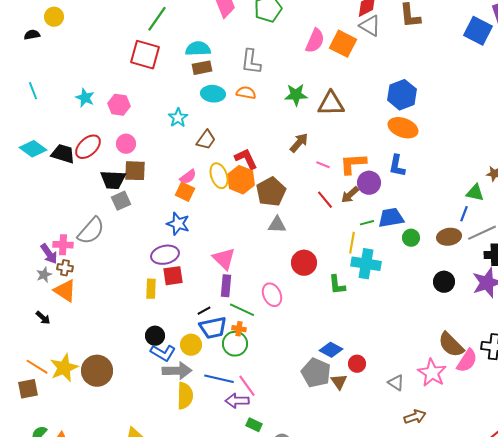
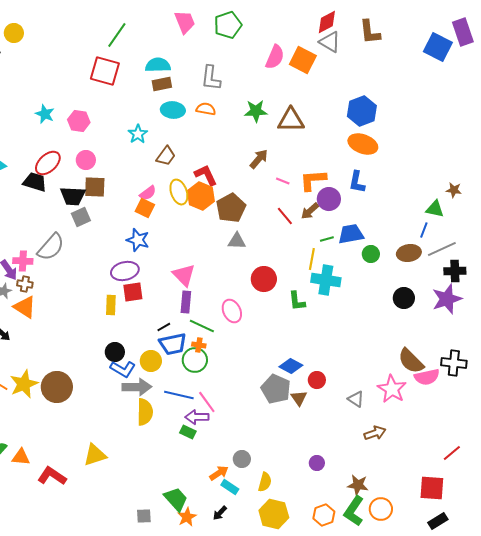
black trapezoid: (63, 154) -> (35, 182), moved
pink semicircle: (467, 361) -> (427, 377), turned 45
green rectangle: (254, 425) -> (188, 432), moved

